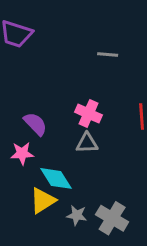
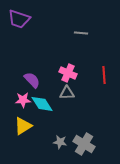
cyan diamond: (56, 178) -> (42, 104), moved
yellow triangle: (43, 201) -> (23, 126), moved

